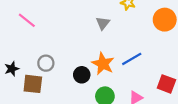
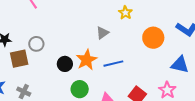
gray triangle: (103, 23) -> (102, 33), moved
brown square: (33, 84) -> (19, 59), turned -36

